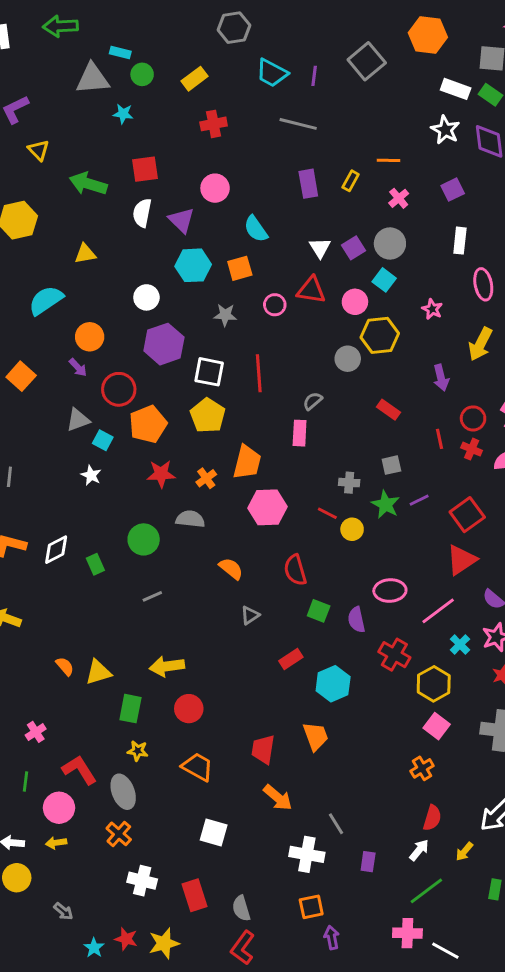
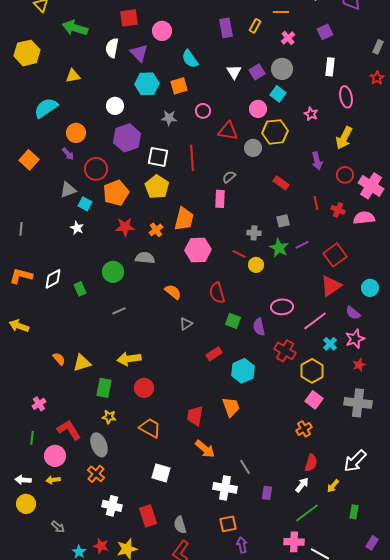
red square: (145, 169) -> (129, 18), moved
red triangle: (311, 290) -> (228, 131), moved
red circle: (473, 418) -> (345, 175), moved

